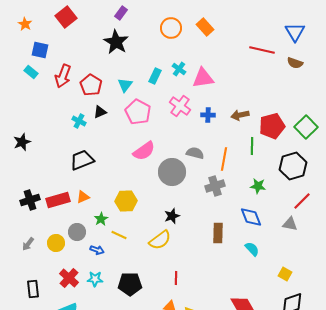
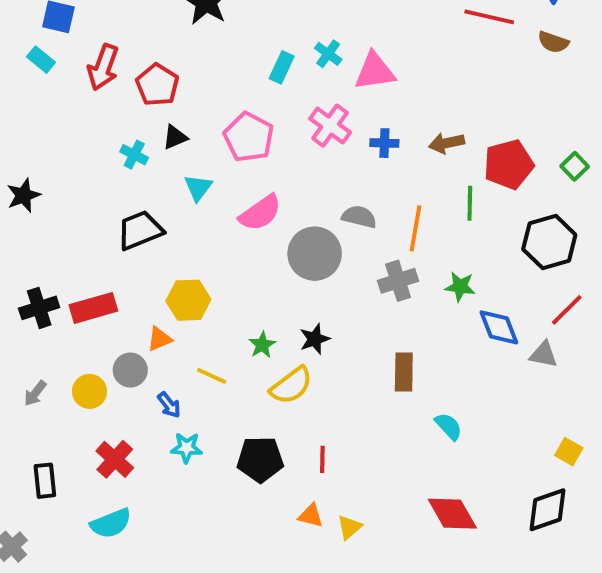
cyan triangle: (125, 85) -> (198, 188), moved
green square: (306, 127) -> (575, 166), size x0.6
green star: (258, 186) -> (460, 287), moved
orange triangle: (83, 197) -> (159, 339), moved
yellow hexagon: (126, 201) -> (188, 300), moved
blue diamond: (251, 217) -> (499, 327), moved
green star: (101, 219) -> (262, 345), moved
cyan semicircle: (252, 249) -> (448, 426), moved
blue arrow: (97, 250) -> (169, 405), turned 32
yellow square: (285, 274) -> (569, 452), moved
cyan star: (95, 279) -> (187, 448), moved
black pentagon: (130, 284) -> (260, 459), moved

